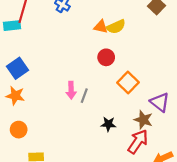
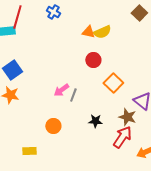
pink arrow: (71, 90) -> (61, 90), turned 56
orange circle: (19, 130) -> (53, 126), moved

